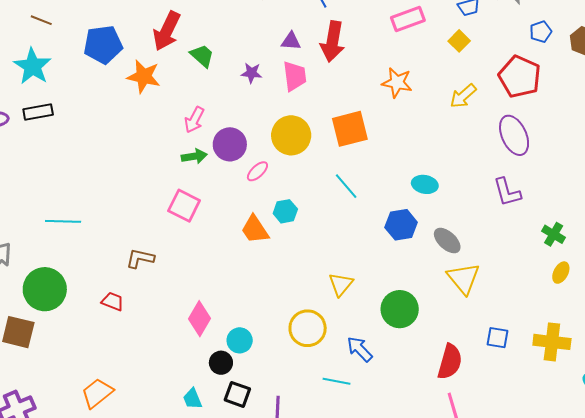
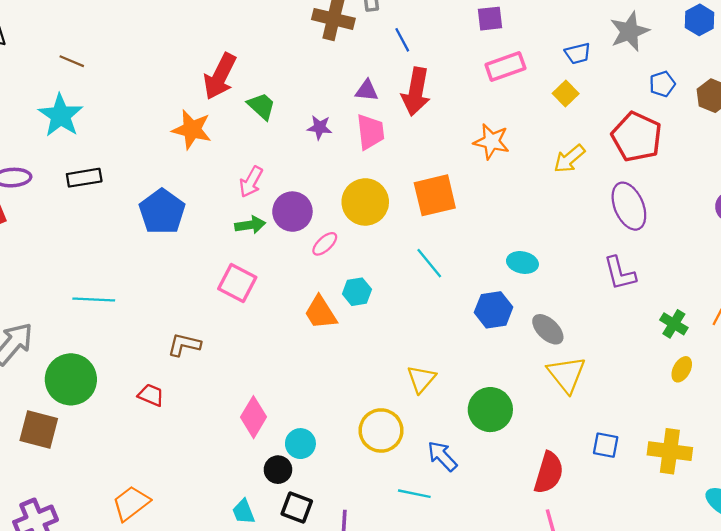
blue pentagon: (103, 45) -> (162, 212), moved, turned -30
black rectangle: (38, 112) -> (84, 178), moved

